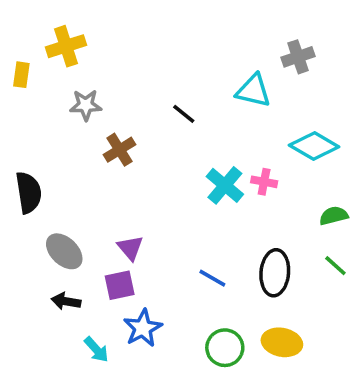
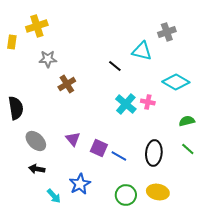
black line: (184, 114) -> (115, 66), moved
purple square: (120, 285) -> (99, 148), moved, turned 36

